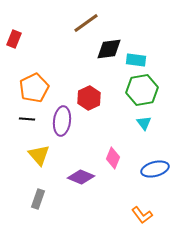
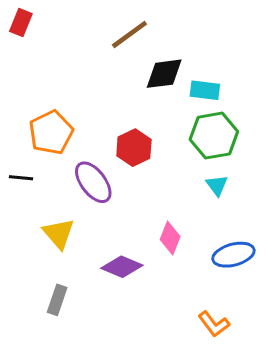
red rectangle: (14, 39) -> (21, 22), moved
black line: (27, 119) -> (21, 178), moved
purple ellipse: (62, 121) -> (93, 182), turned -44

